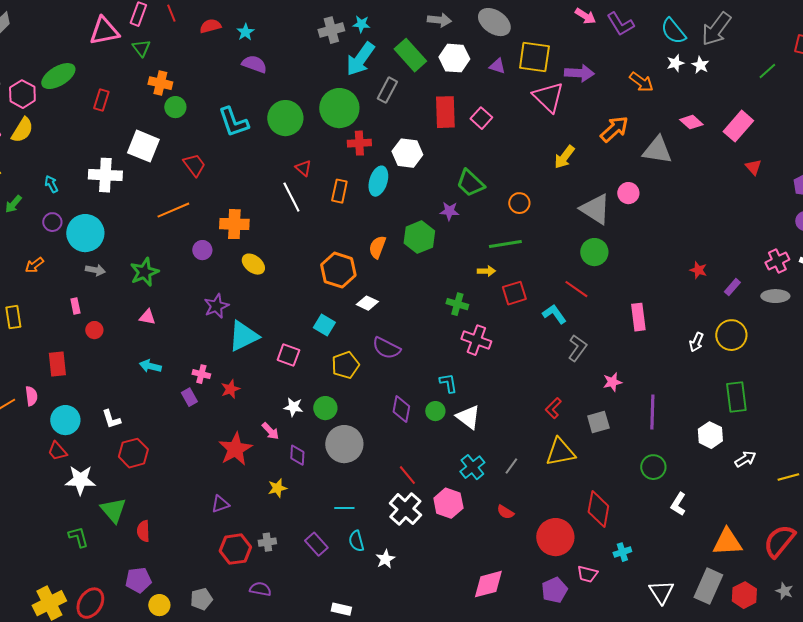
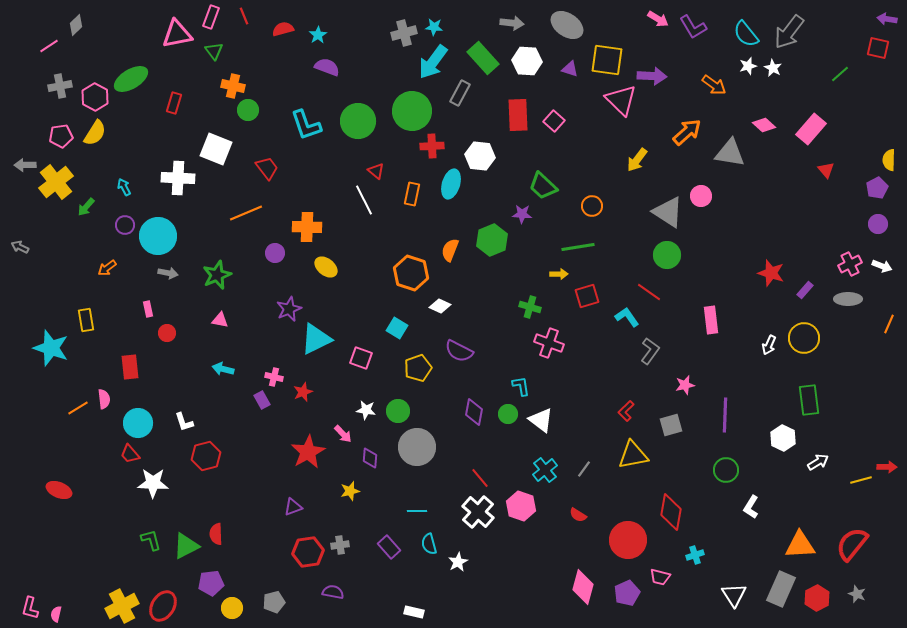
red star: (698, 270) -> (771, 273), size x1.5
green triangle: (113, 510) -> (186, 546), moved, turned 44
pink diamond: (488, 584) -> (583, 587), moved, turned -60

